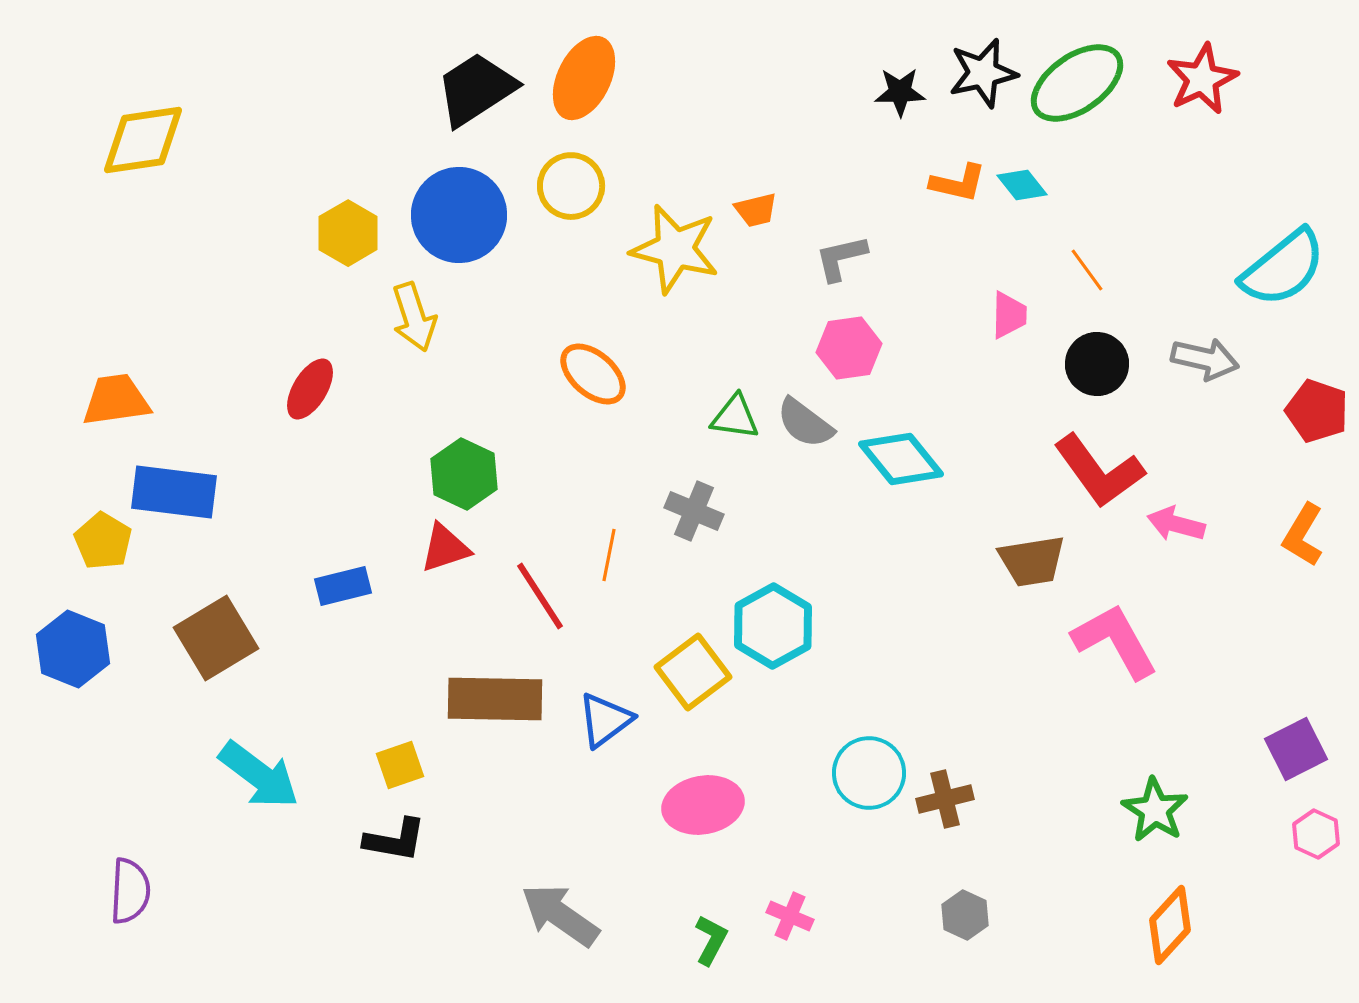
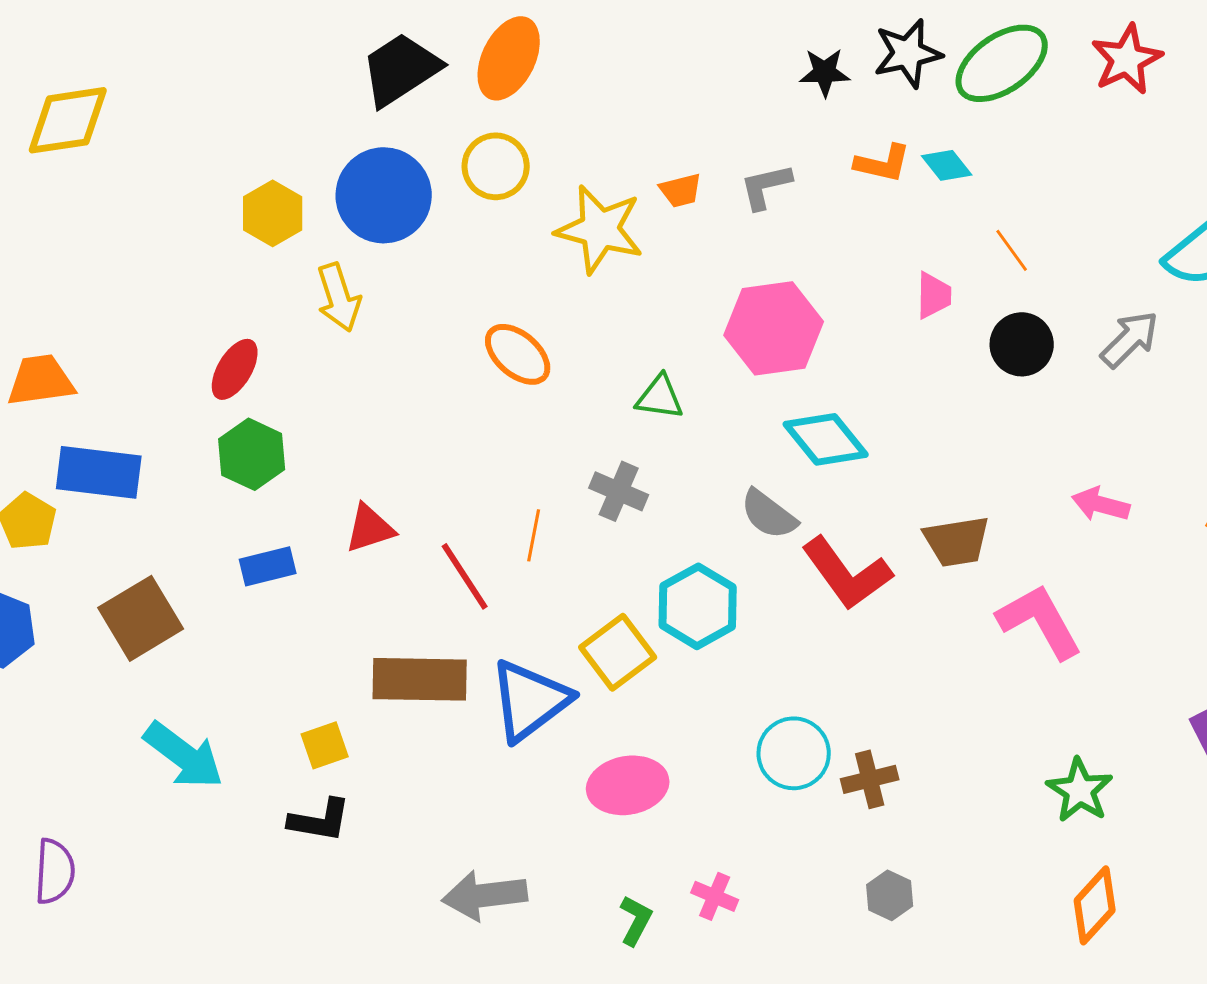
gray L-shape: (841, 258) -> (766, 186), moved
pink hexagon: (849, 348) -> (774, 328), size x1.5
gray arrow: (1205, 359) -> (1130, 339), turned -58
gray semicircle: (805, 423) -> (769, 514), moved
red L-shape: (1099, 471) -> (847, 573), moved
green hexagon: (464, 474) -> (252, 454), moved
blue triangle: (605, 720) -> (530, 700), size x1.5
gray arrow: (560, 915) -> (485, 895), turned -42

